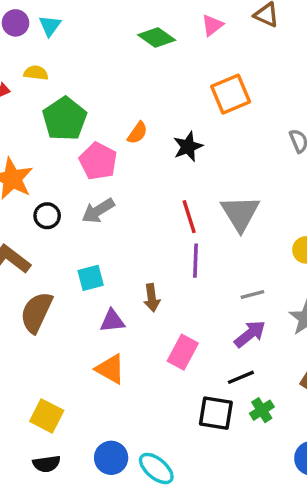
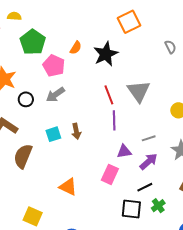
black star: (188, 147) -> (106, 54), size x1.4
brown arrow: (152, 298) -> (76, 131), moved
purple triangle: (112, 321) -> (124, 151), moved

